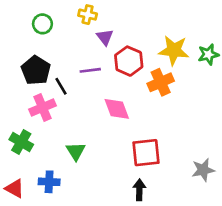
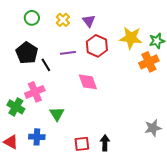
yellow cross: (88, 15) -> (63, 20), moved, turned 32
purple triangle: (105, 37) -> (89, 21), moved
orange cross: (161, 82) -> (149, 62), moved
pink cross: (42, 107) -> (35, 92), moved
red square: (146, 153) -> (82, 144), moved, size x0.7

